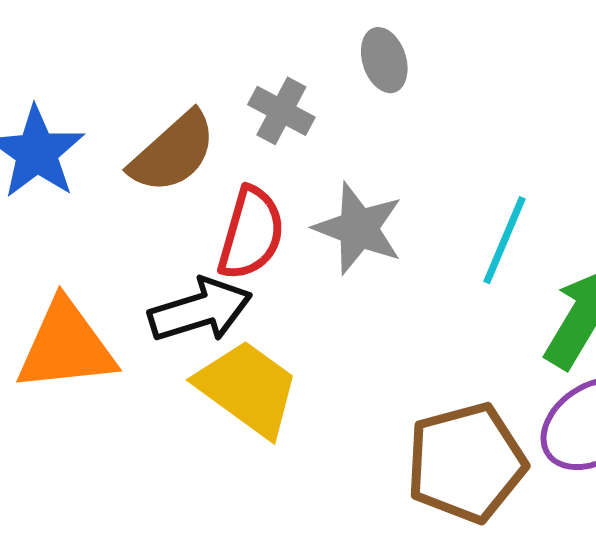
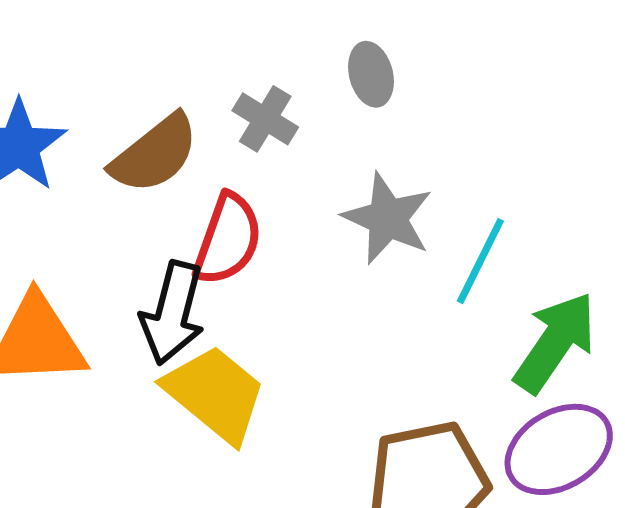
gray star: (358, 228) -> (388, 218), moved
black arrow: (200, 310) -> (172, 313), turned 118

